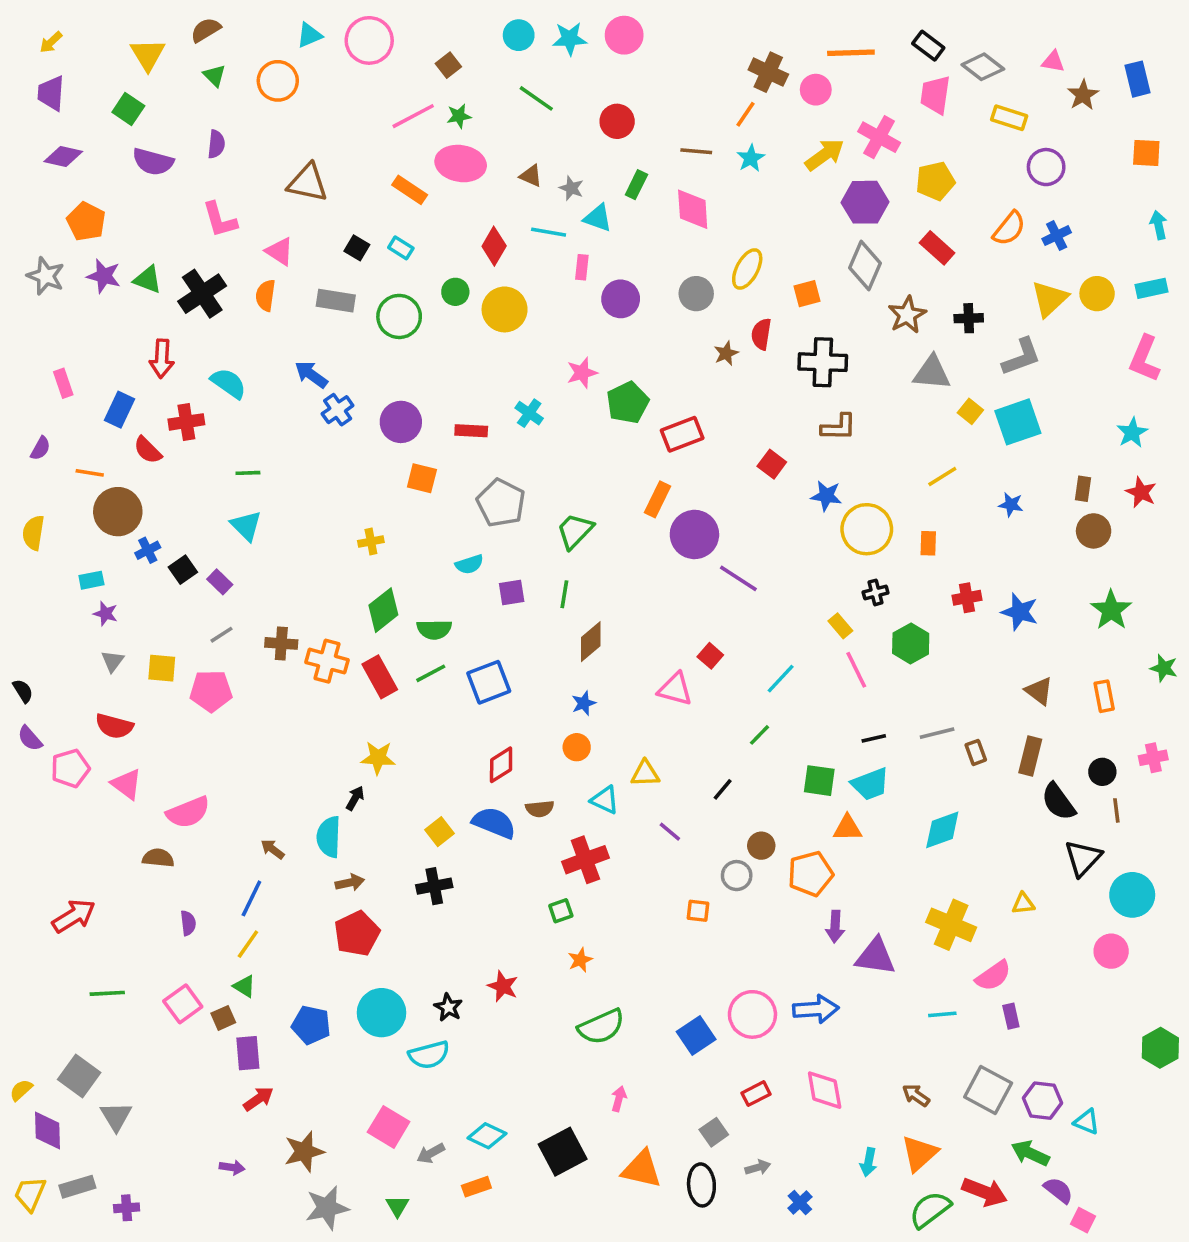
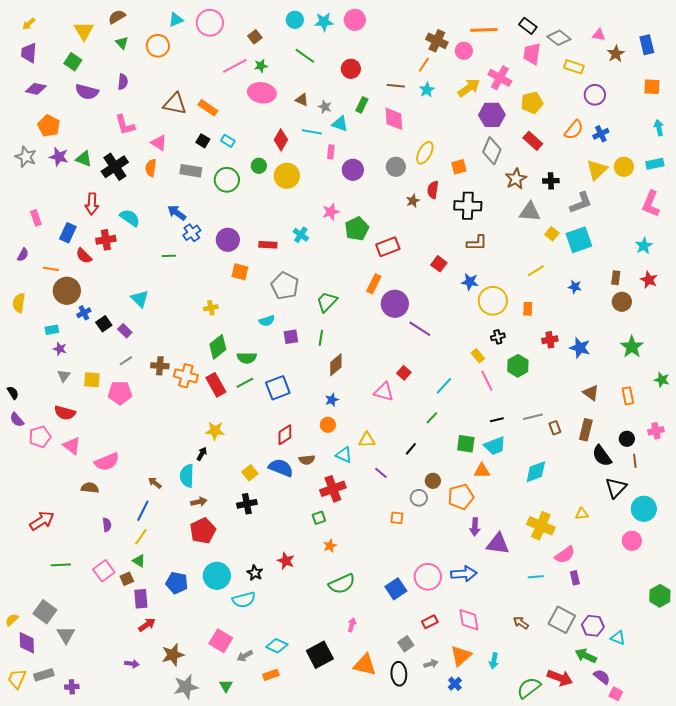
orange rectangle: (410, 190) -> (208, 108), moved
green line: (248, 473) -> (169, 256), moved
orange triangle: (919, 1153) -> (461, 656), moved

